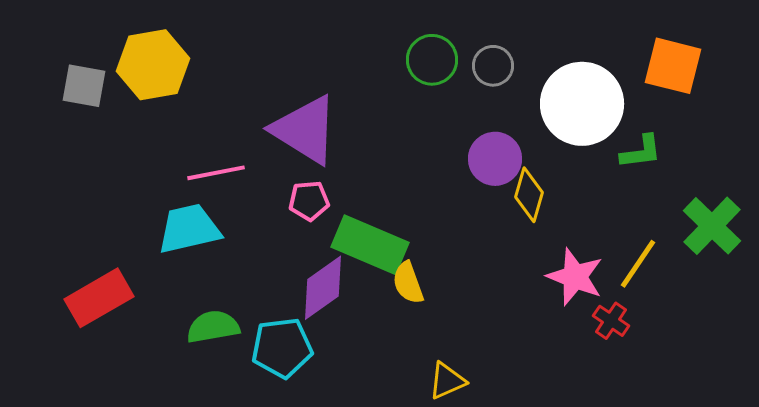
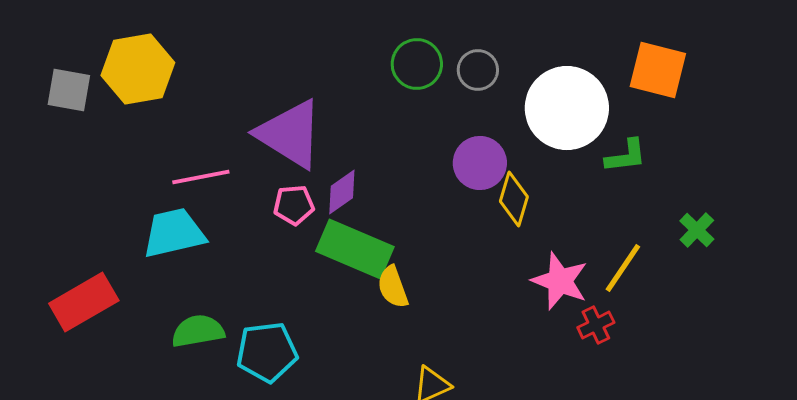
green cross: (712, 226) -> (697, 230), size x0.6
purple diamond: (323, 288) -> (342, 192), moved, size x0.7
red cross: (611, 321) -> (596, 325), turned 30

